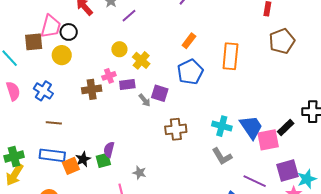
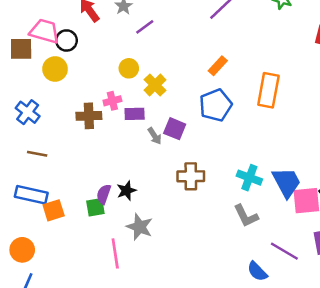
pink trapezoid: (51, 26) -> (44, 31), turned -95
black star: (83, 159) -> (126, 191), moved
gray star: (139, 173) -> (140, 227), size x1.5

